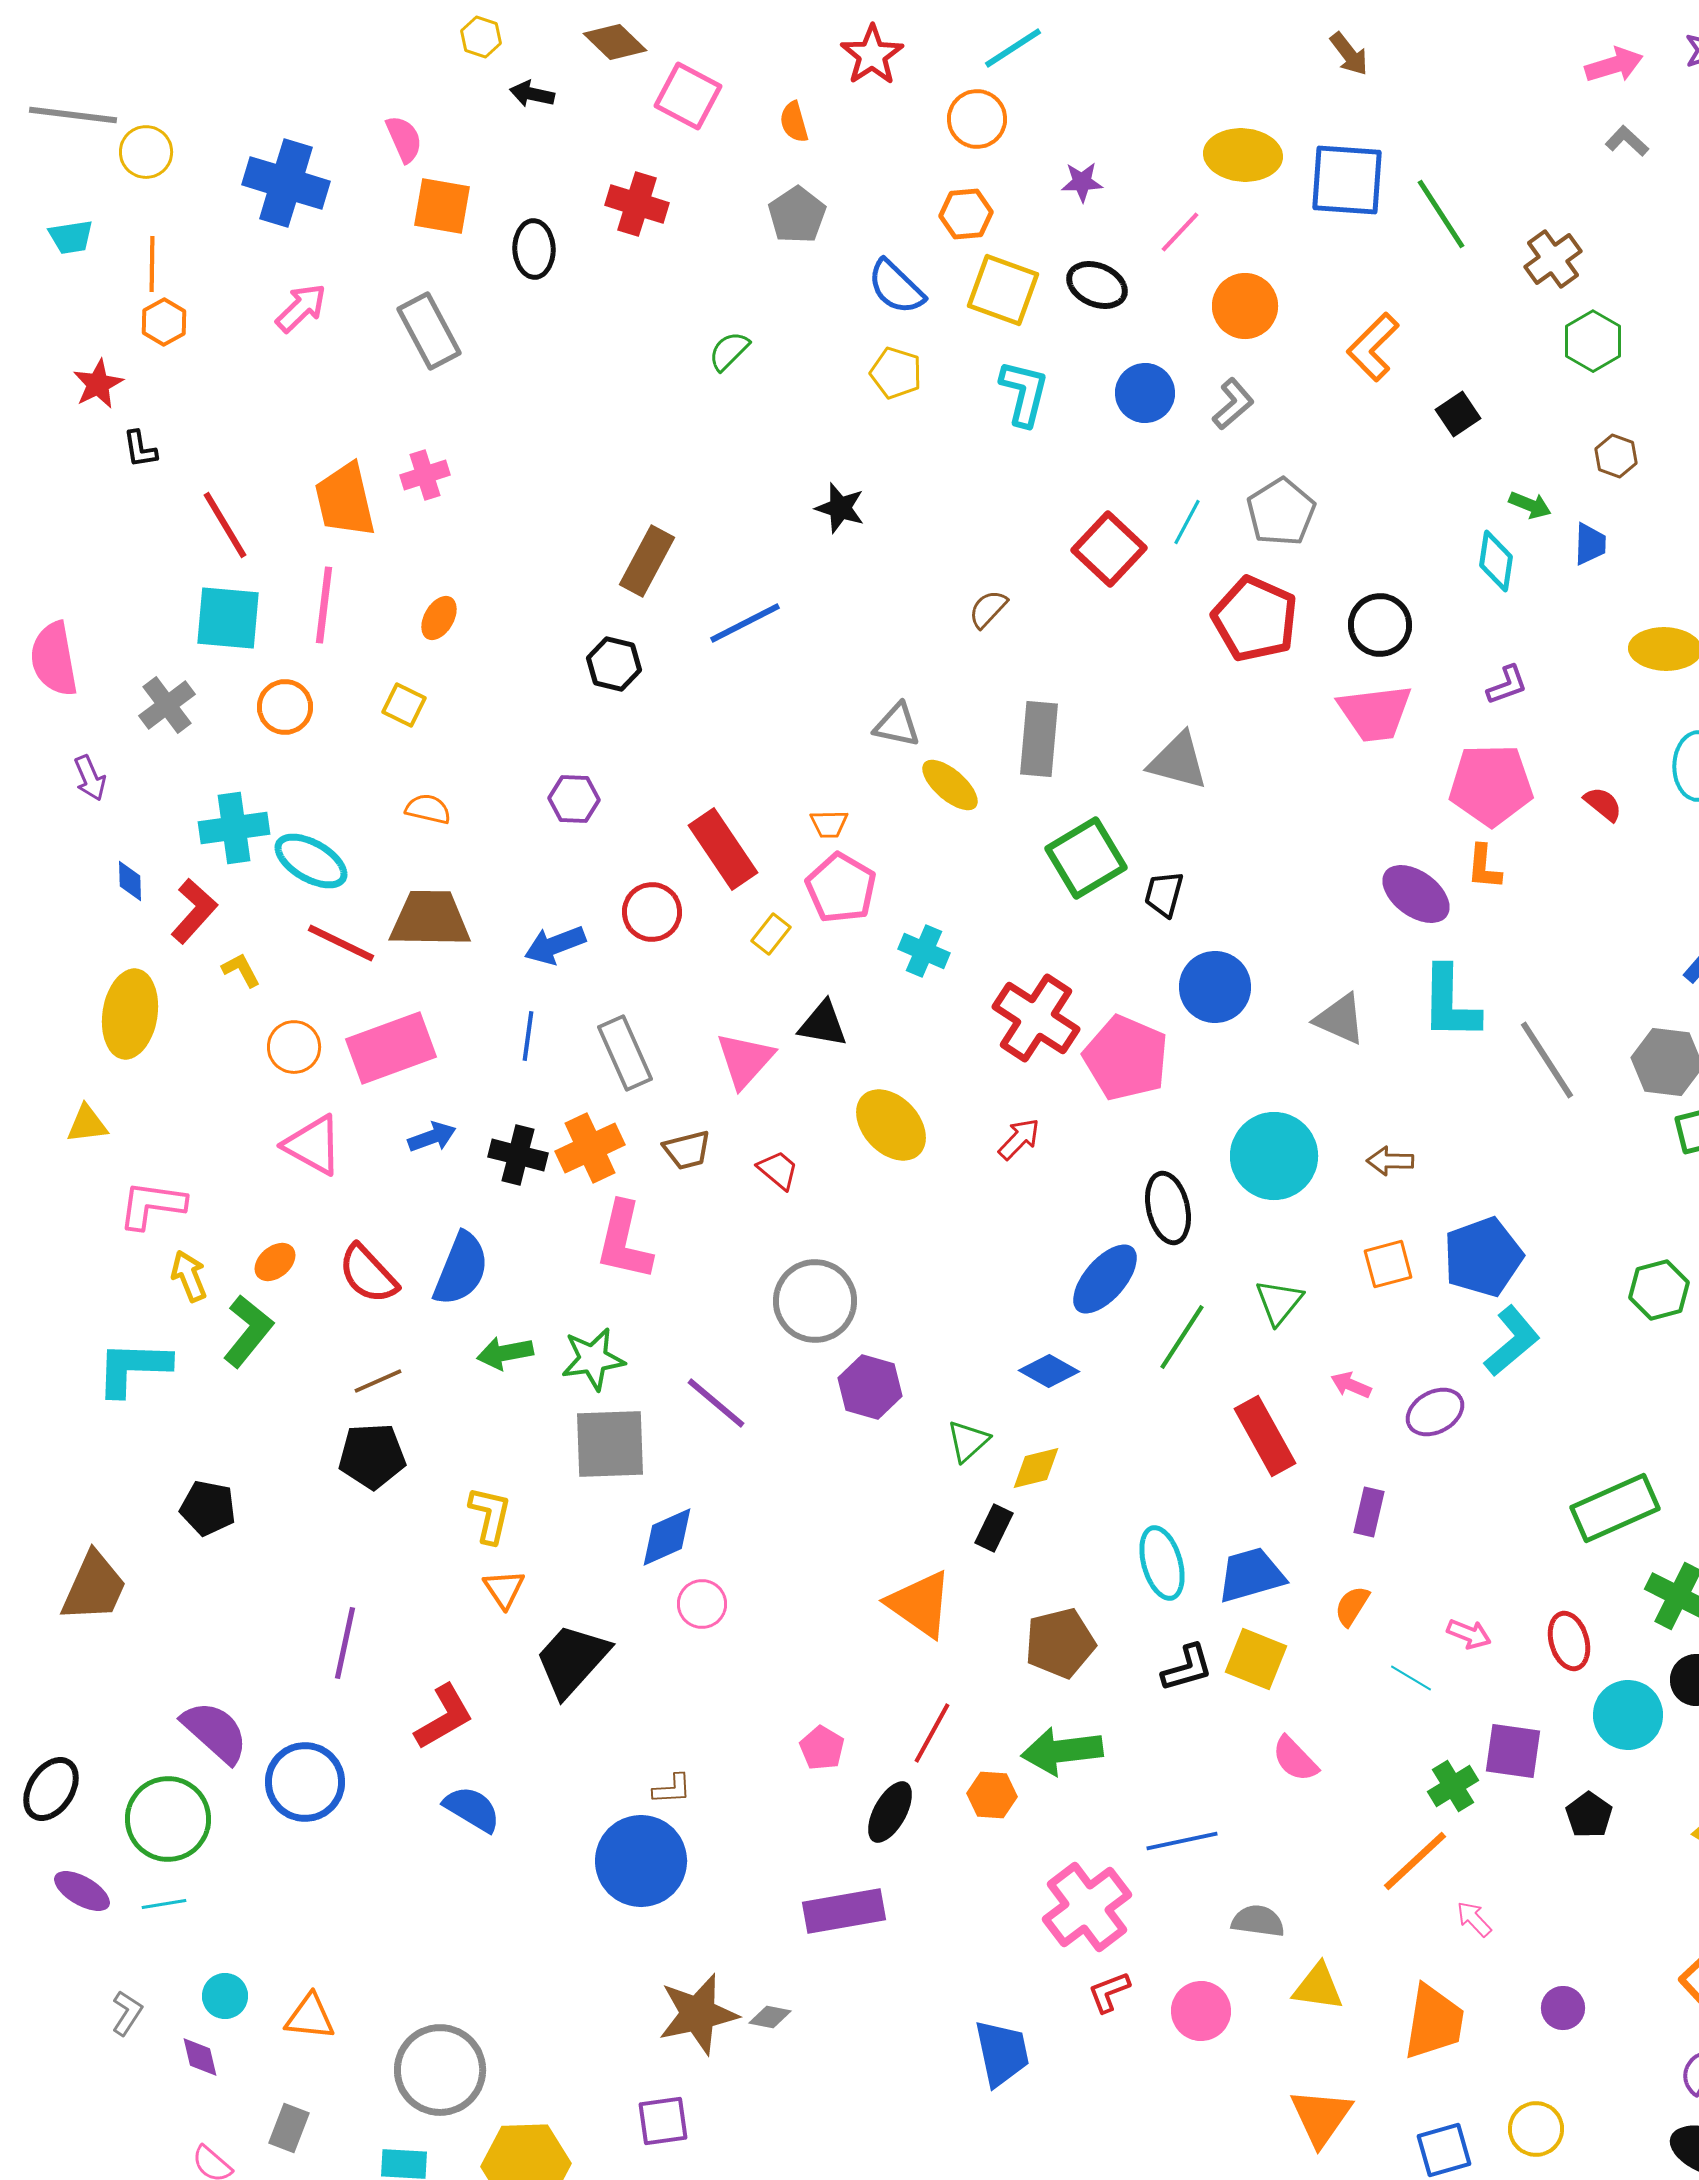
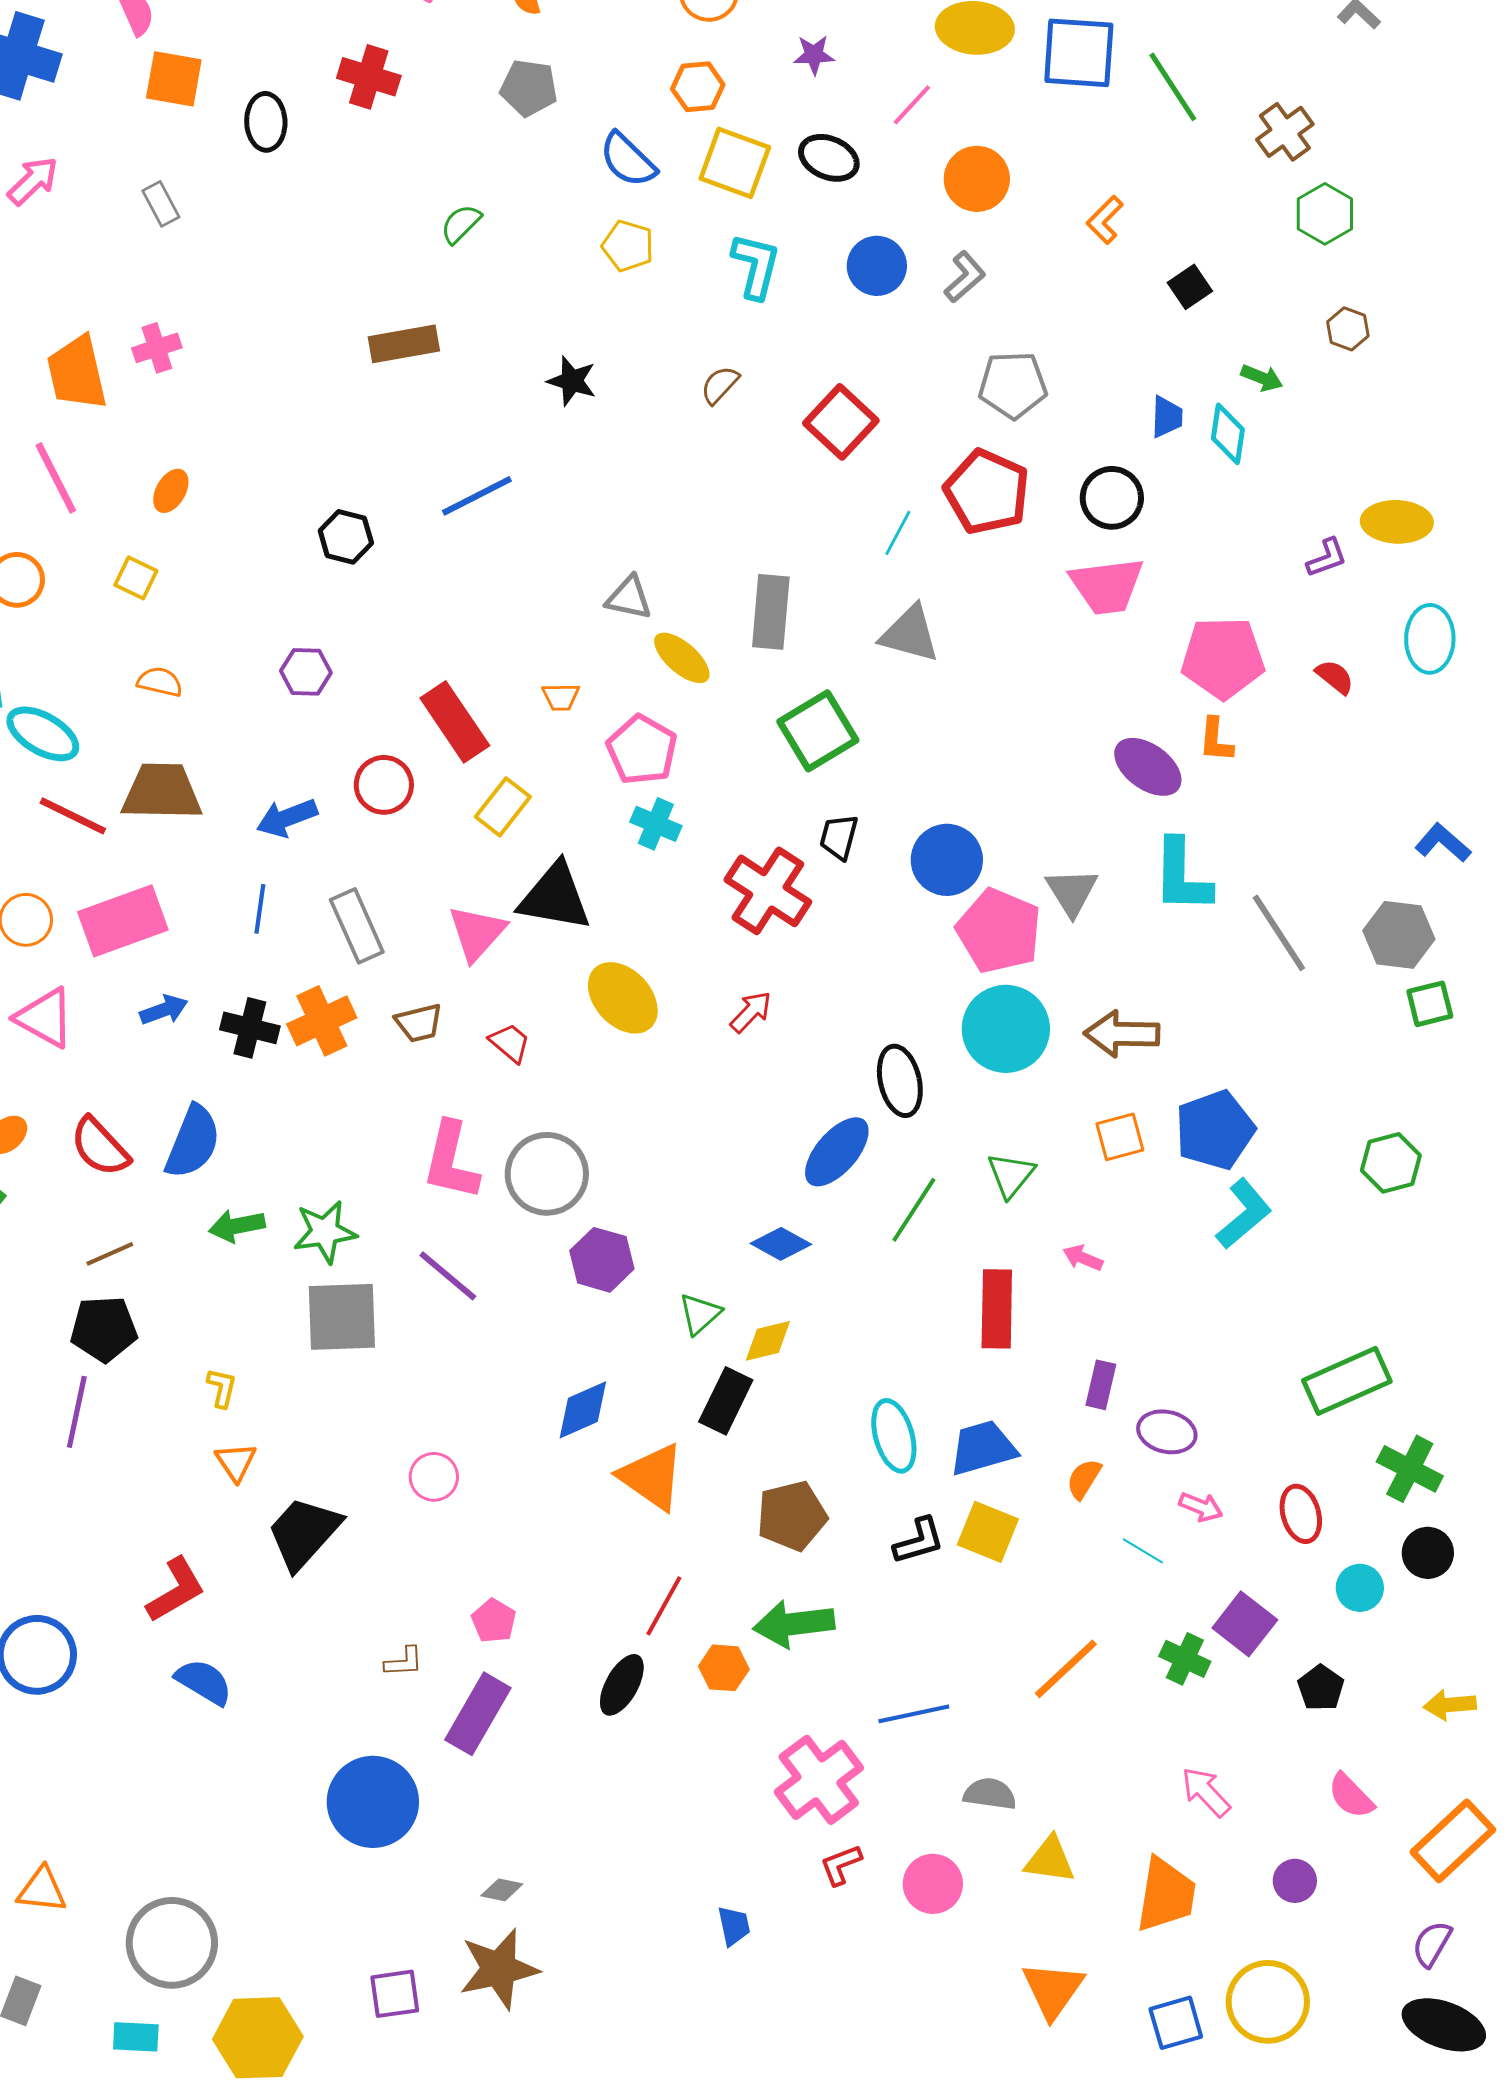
gray pentagon: (797, 215) -> (529, 88), turned -30
gray rectangle: (429, 331) -> (161, 204), size x0.6
orange L-shape: (1373, 347) -> (1105, 220), size x0.7
gray pentagon: (1281, 512) -> (1013, 385), turned 30
cyan line: (1187, 522) -> (898, 533), moved
blue trapezoid: (1590, 544) -> (1167, 417), moved
brown rectangle: (647, 561) -> (404, 344), moved, turned 52
pink line: (324, 605) -> (56, 478), turned -34
brown semicircle: (988, 609) -> (720, 385), moved
purple L-shape: (1507, 685) -> (1327, 558), moved
pink pentagon: (841, 888) -> (642, 750), moved
black trapezoid: (1164, 894) -> (839, 837), moved
yellow rectangle: (771, 934) -> (503, 807), size x1.4
gray triangle: (1340, 1019) -> (1072, 892), turned 34
black triangle: (823, 1024) -> (555, 897), size x1.5
pink pentagon: (1126, 1058) -> (999, 931), moved
brown arrow: (1390, 1161) -> (1122, 1034), size x1.6
pink L-shape: (624, 1241) -> (451, 1161), moved
purple ellipse: (1435, 1412) -> (1167, 1432), moved, turned 42
red rectangle: (1265, 1436) -> (997, 1309), turned 30
yellow L-shape: (490, 1515) -> (222, 1388), size x0.7
black rectangle: (994, 1528) -> (726, 1401), size x1.4
blue diamond: (667, 1537) -> (583, 1410), moved
purple line: (345, 1643) -> (77, 1412), moved
cyan circle: (1628, 1715) -> (1360, 1588), size x0.7
pink pentagon: (822, 1748) -> (494, 1621), moved
purple square: (1513, 1751) -> (1245, 1624), turned 30
pink semicircle: (1295, 1759) -> (1351, 1796), moved
green cross: (1453, 1786) -> (1185, 1659), turned -33
blue circle: (641, 1861) -> (373, 1802), moved
orange line: (1415, 1861) -> (1066, 1669), moved
purple rectangle: (844, 1911) -> (478, 1714), moved, turned -50
pink arrow: (1474, 1919) -> (1206, 1792), size x1.4
brown star: (698, 2014) -> (499, 1969), moved
blue trapezoid: (1002, 2053) -> (734, 1926), size x0.6
yellow circle: (1536, 2129) -> (1268, 2002), size x1.5

